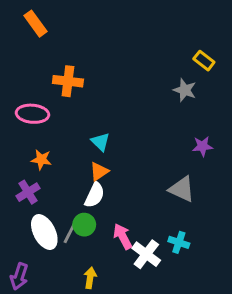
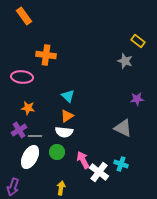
white semicircle: (95, 195) -> (64, 132), turned 72
white ellipse: (44, 232) -> (30, 157), turned 55
gray line: (69, 233) -> (35, 136), moved, turned 64

